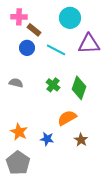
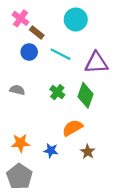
pink cross: (19, 17) -> (21, 18), turned 35
purple triangle: (89, 44) -> (96, 63), moved
orange star: (19, 132) -> (21, 143), turned -30

